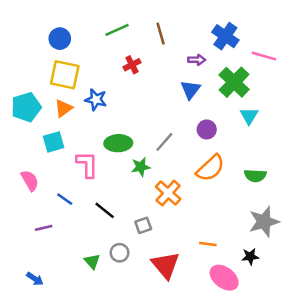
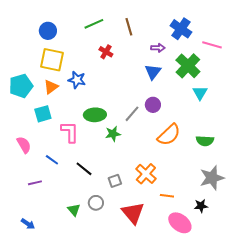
red cross: (132, 65) -> (106, 52), turned -32
purple circle: (207, 129) -> (153, 105), moved
orange cross: (168, 193) -> (146, 174), moved

